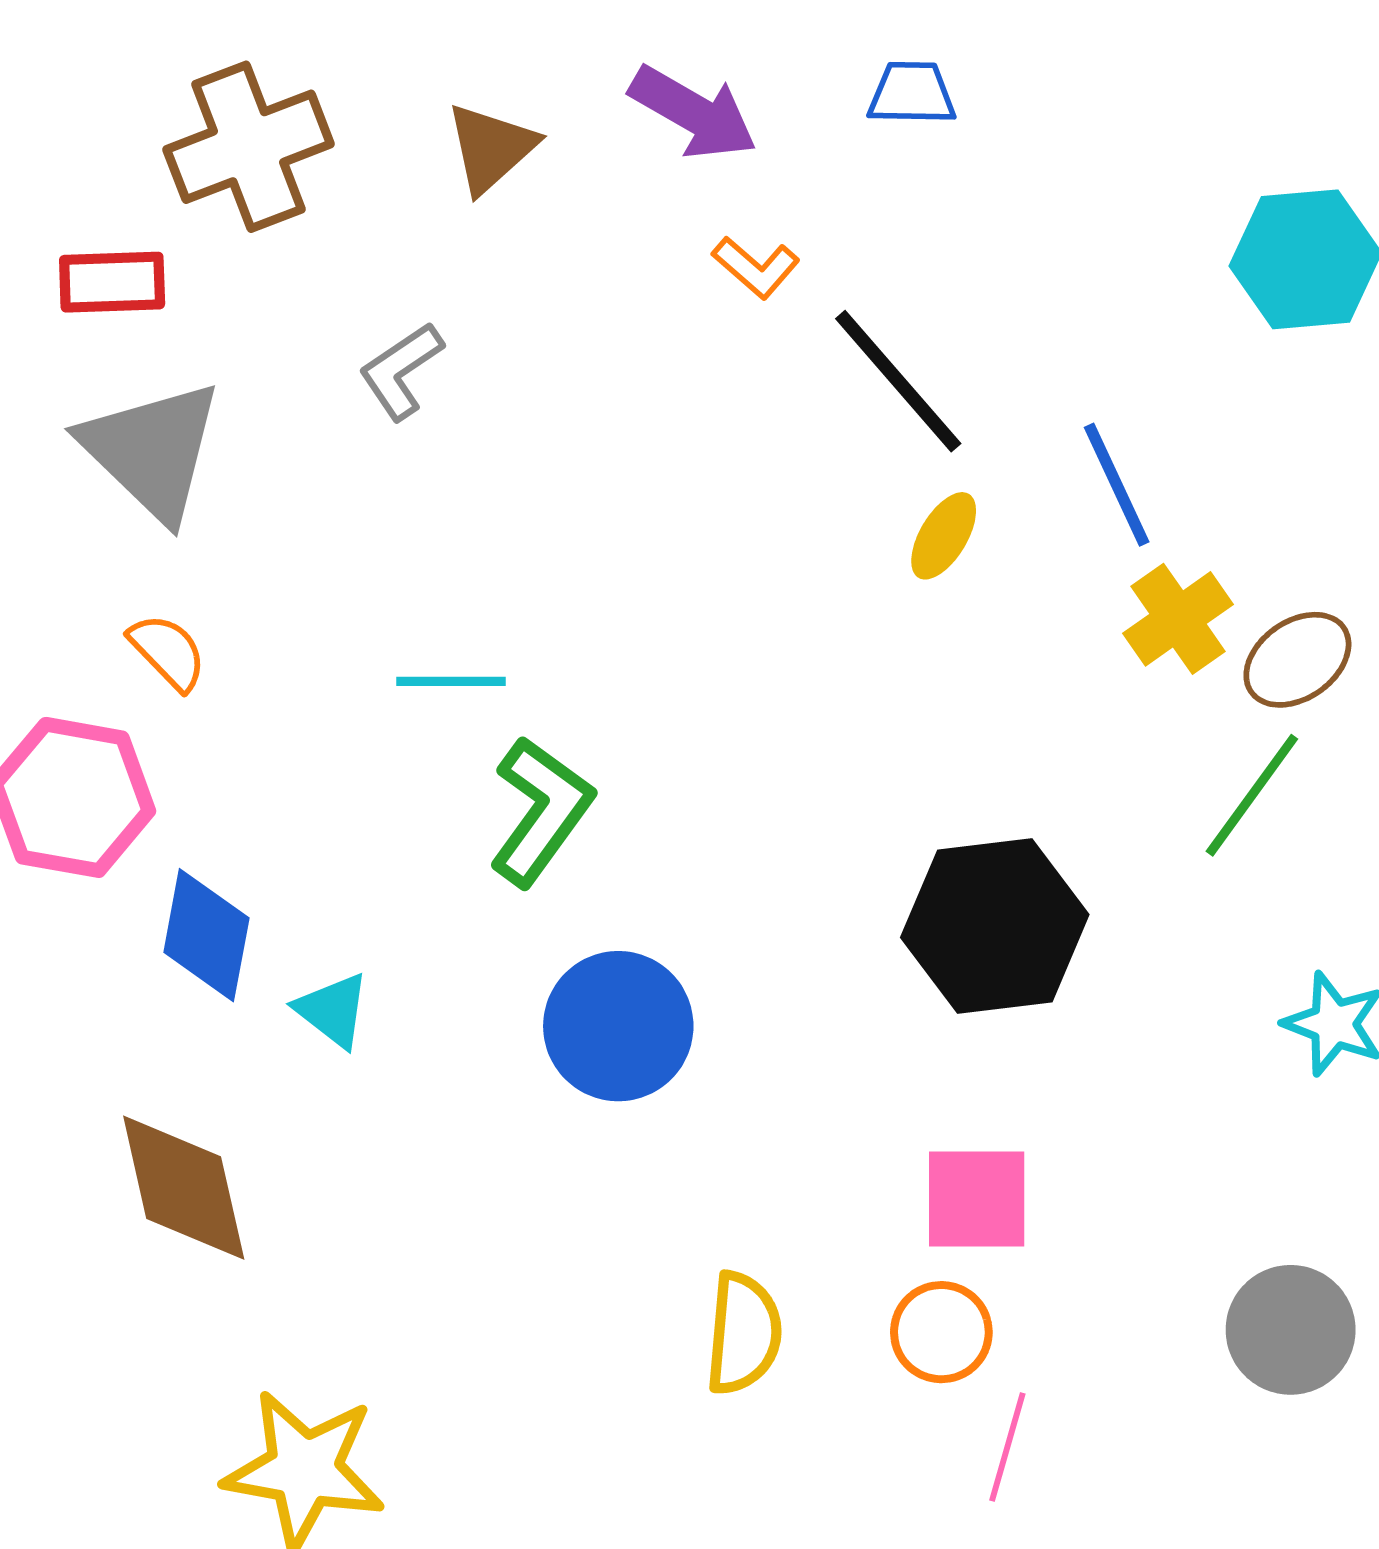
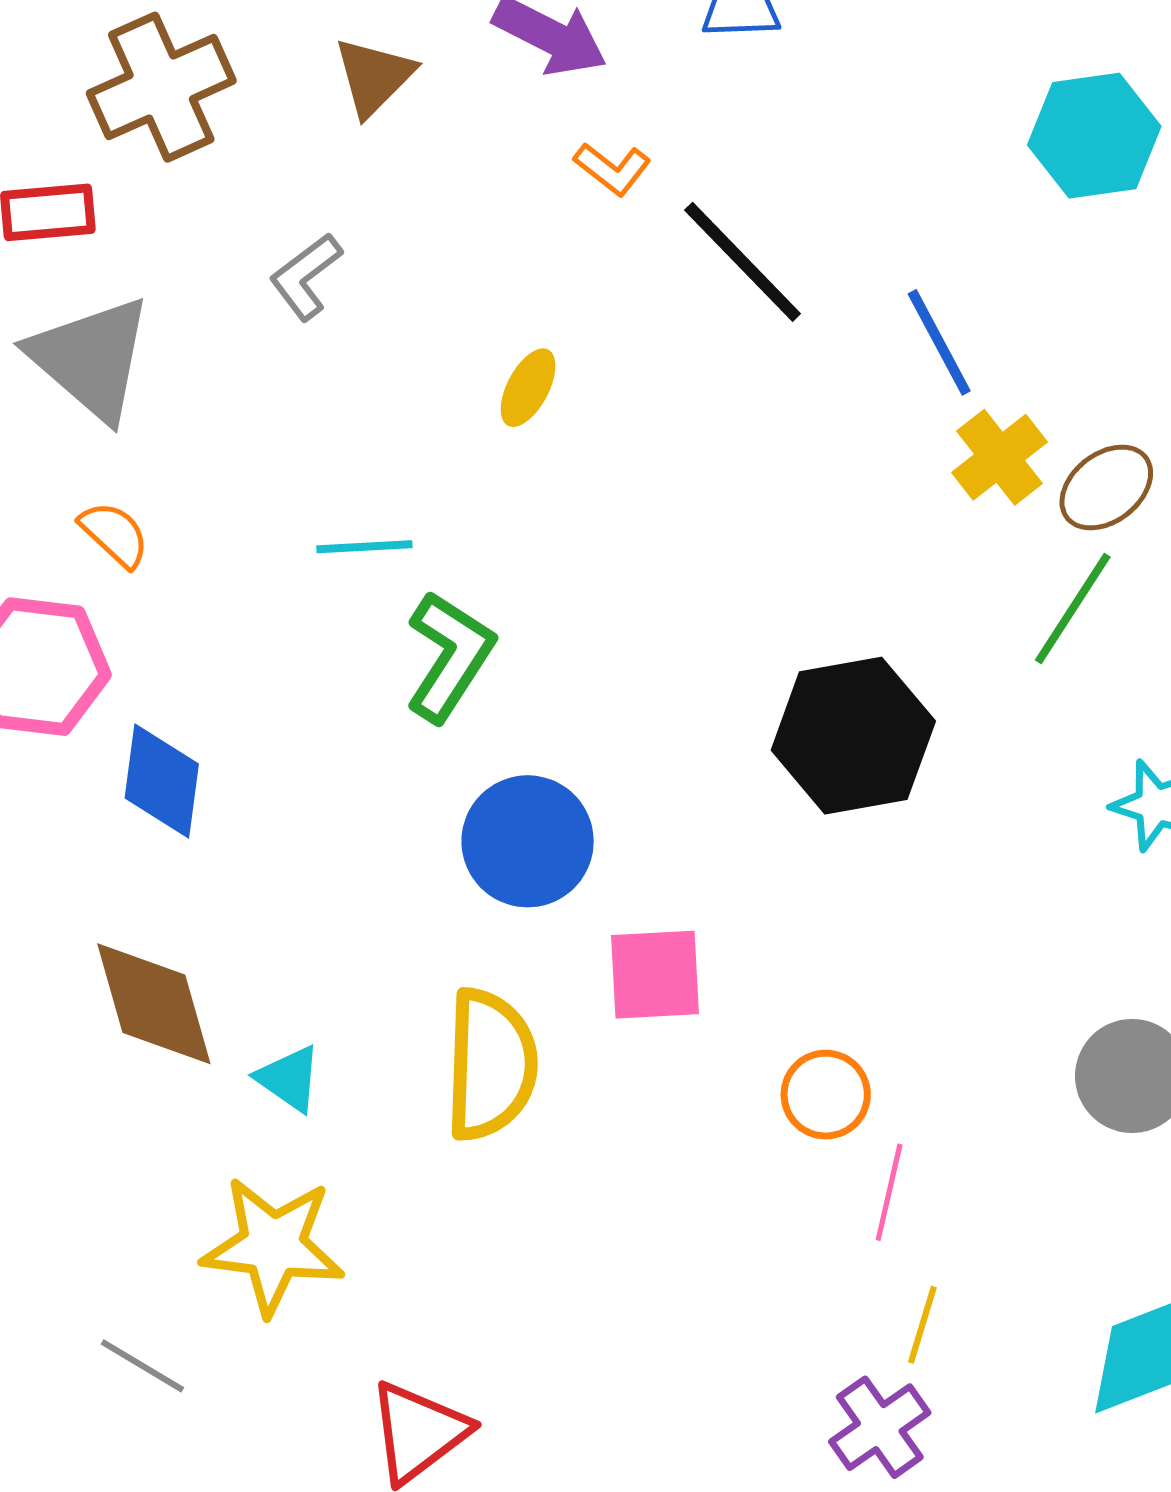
yellow ellipse: (944, 536) -> (528, 388), moved
cyan triangle: (333, 1010) -> (289, 1079), moved
pink square: (977, 1199) -> (655, 975), moved
yellow semicircle: (743, 1333) -> (491, 1065), moved, size x1.4

